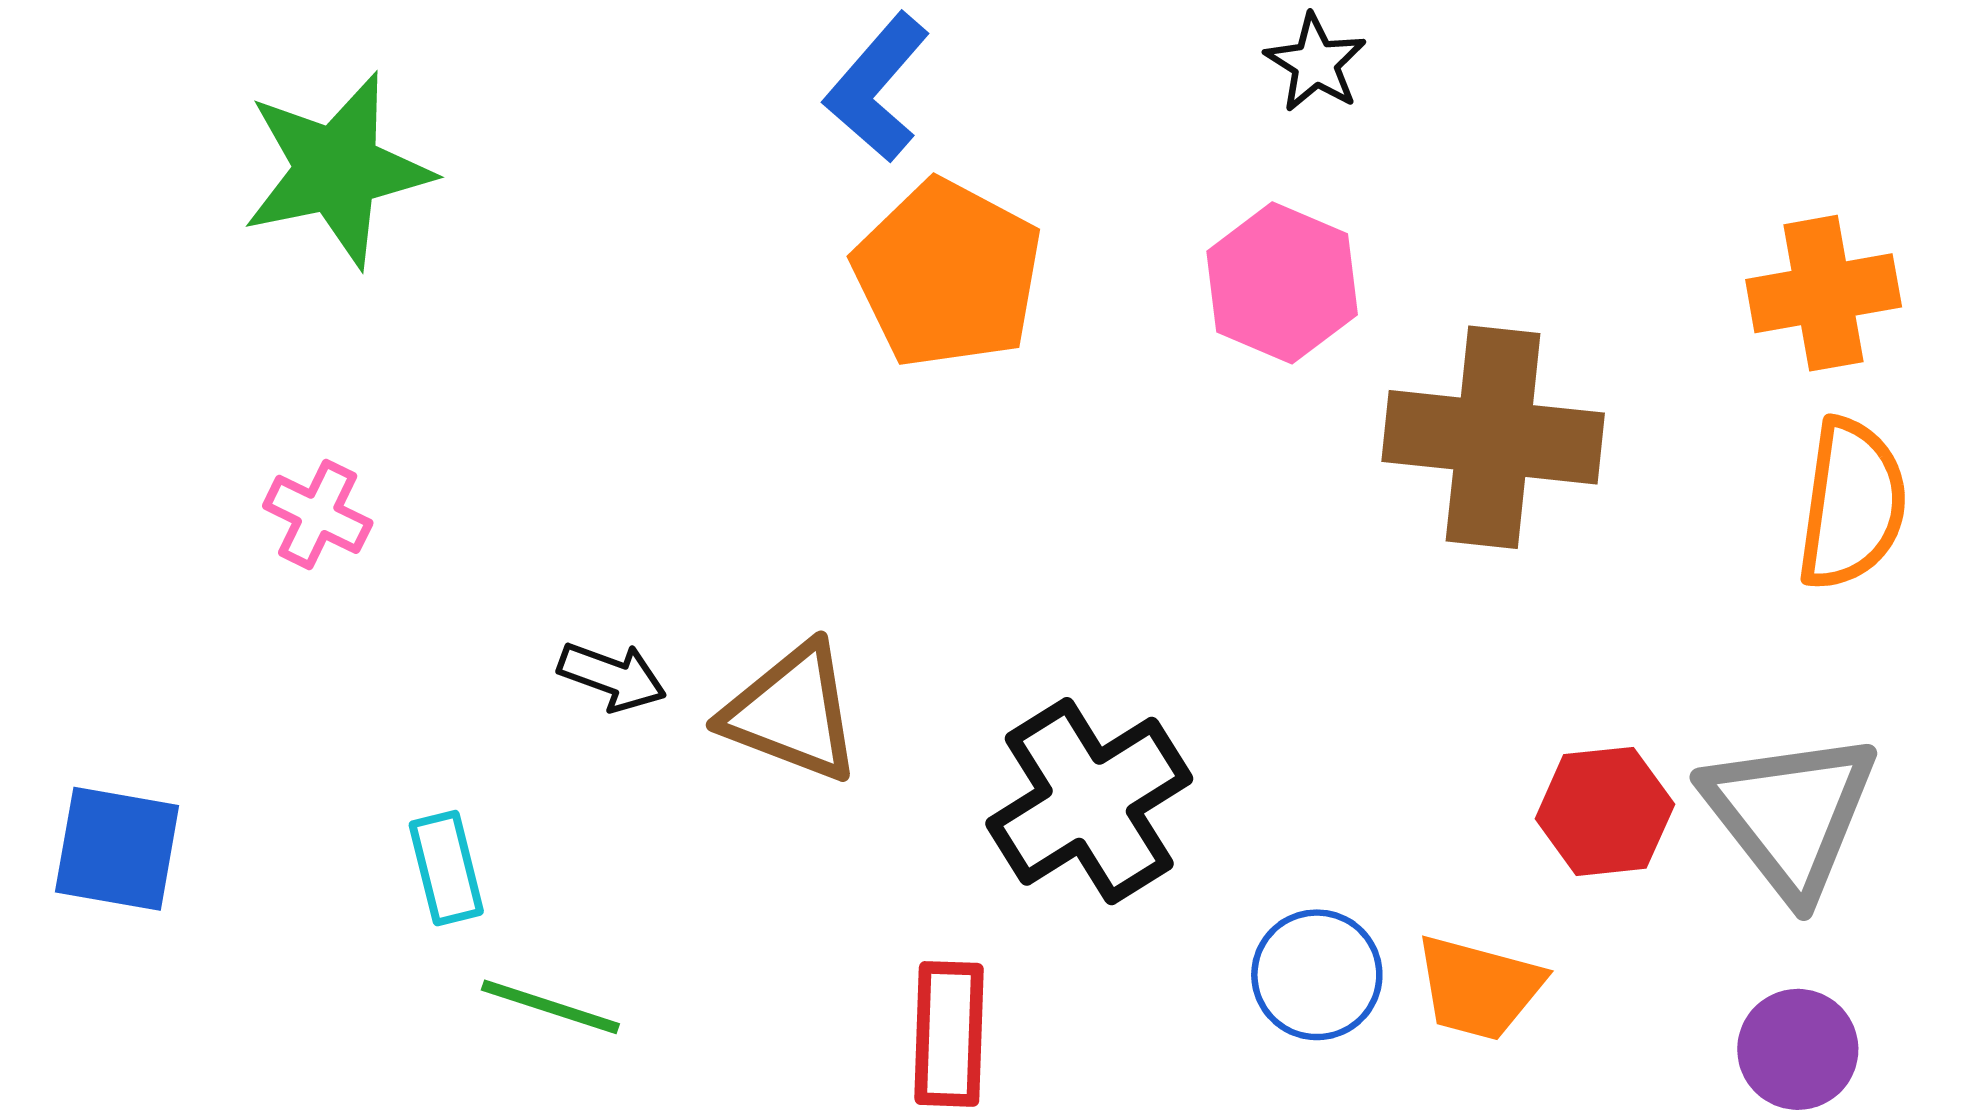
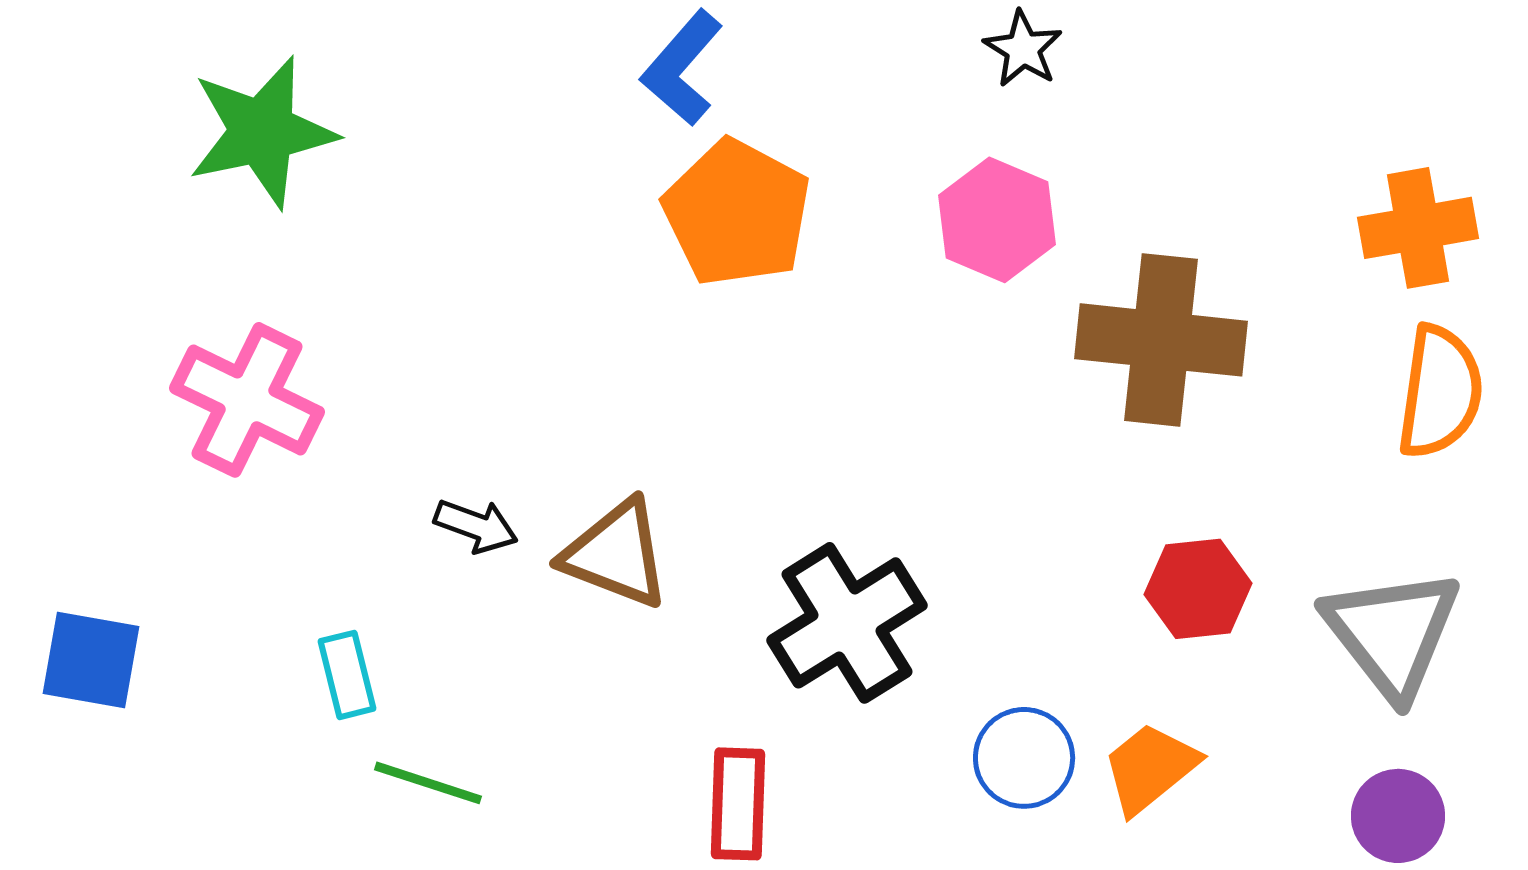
pink cross: (318, 514) -> (247, 400), size x1.8
red hexagon: (1605, 811) -> (1198, 589), moved
orange trapezoid: (1479, 988) -> (1150, 768), turned 126

